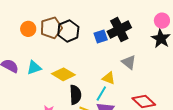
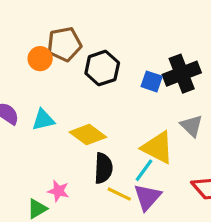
brown pentagon: (51, 28) -> (64, 44), moved
blue square: (101, 36) -> (152, 81), turned 32
yellow triangle: (109, 78) -> (158, 147), size x1.6

